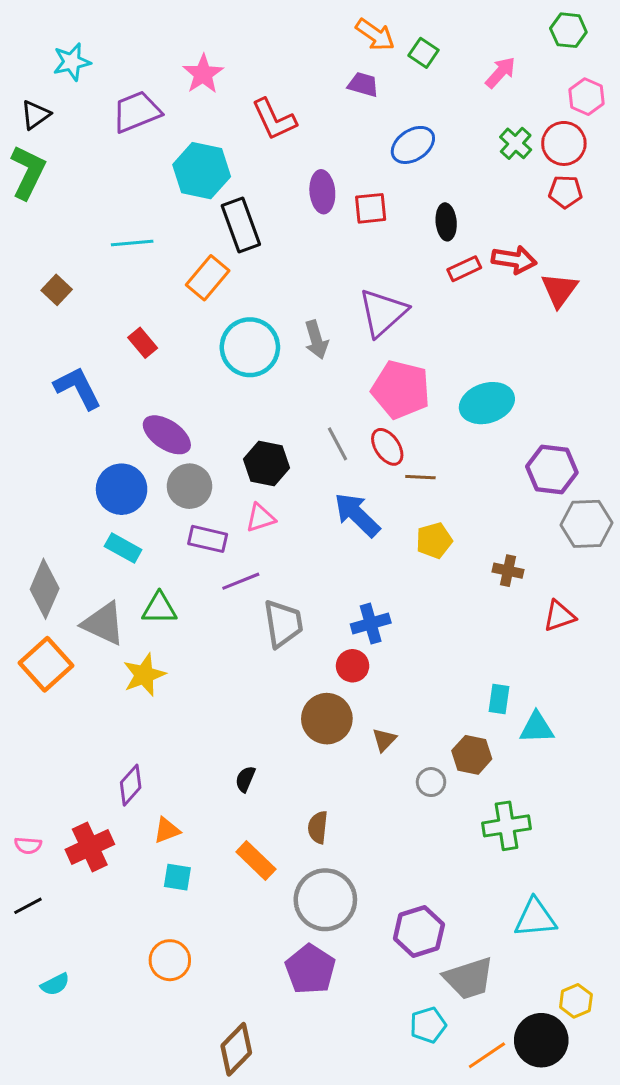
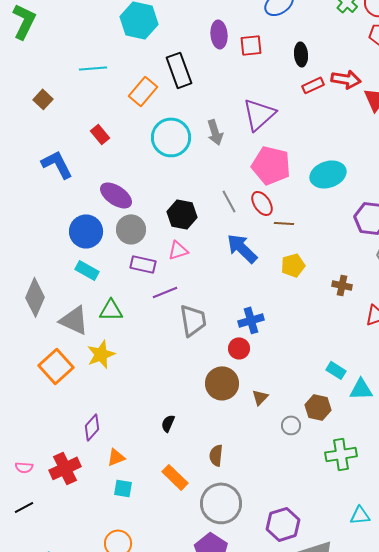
black rectangle: (241, 225) -> (179, 70), moved
orange square: (46, 664) -> (56, 366), moved
cyan rectangle: (499, 699) -> (336, 370), turned -66
cyan triangle: (535, 918) -> (360, 515), size x0.7

